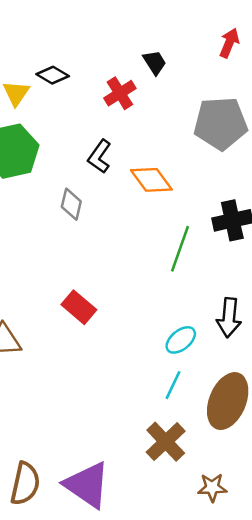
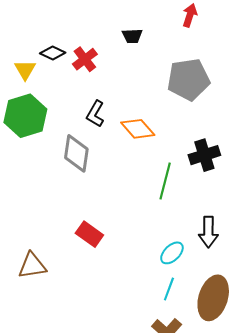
black trapezoid: (155, 62) -> (132, 36), turned 125
red cross: (120, 93) -> (85, 59), moved
gray diamond: (71, 204) -> (76, 153), size x1.5

